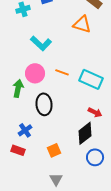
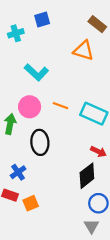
orange square: (54, 150) -> (31, 203), moved
gray triangle: (56, 179) -> (92, 226), moved

